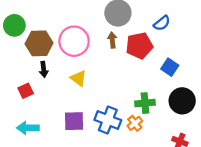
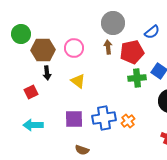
pink circle: (74, 41) -> (74, 48), size x0.7
green cross: (145, 103) -> (137, 78), moved
blue cross: (108, 120) -> (104, 118), turned -30

